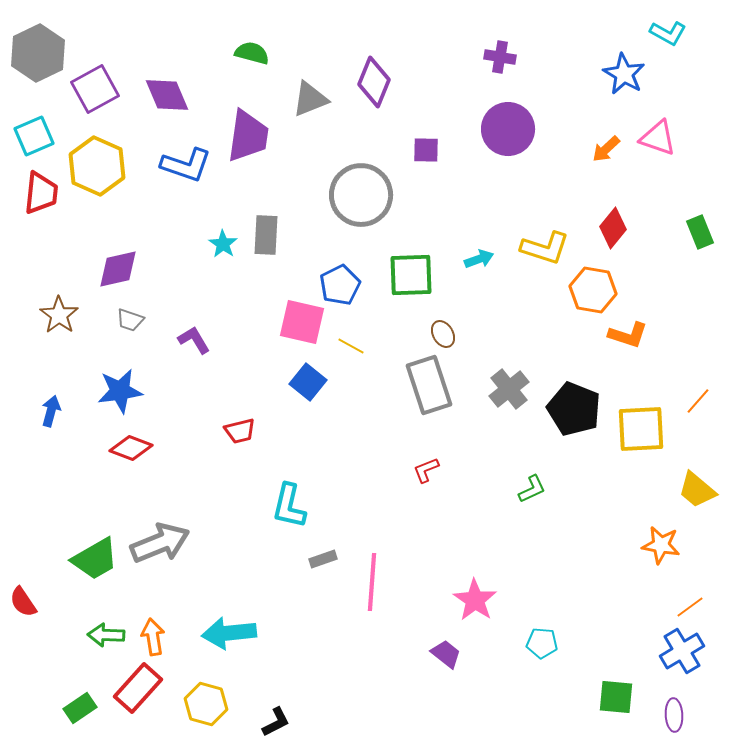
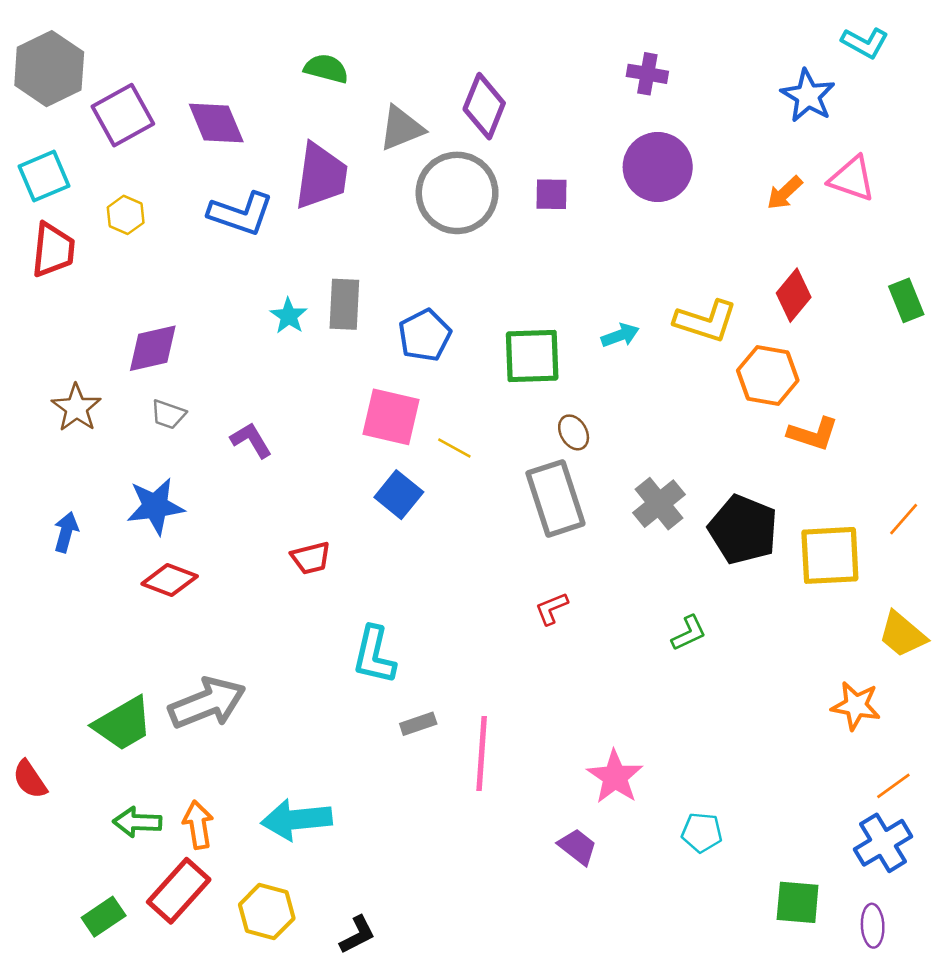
yellow hexagon: (97, 166) -> (126, 215), size x0.5
gray circle: (361, 195) -> (457, 193), moved
blue pentagon: (340, 285) -> (425, 335), moved

